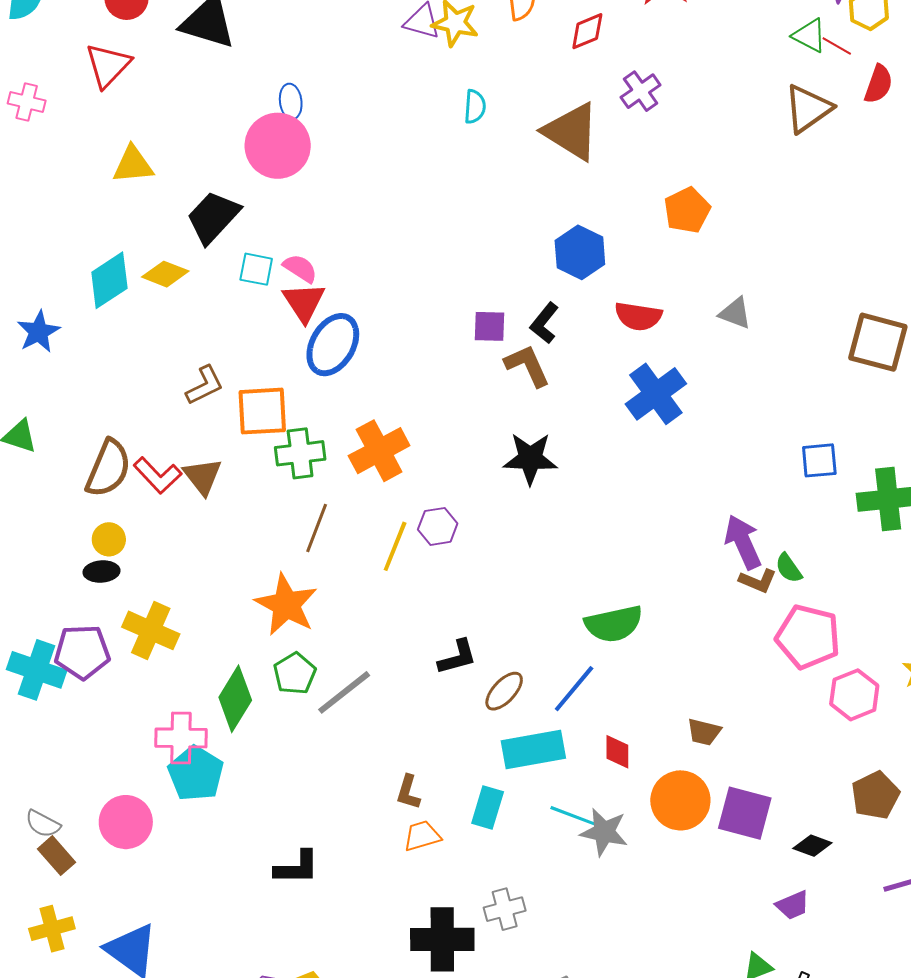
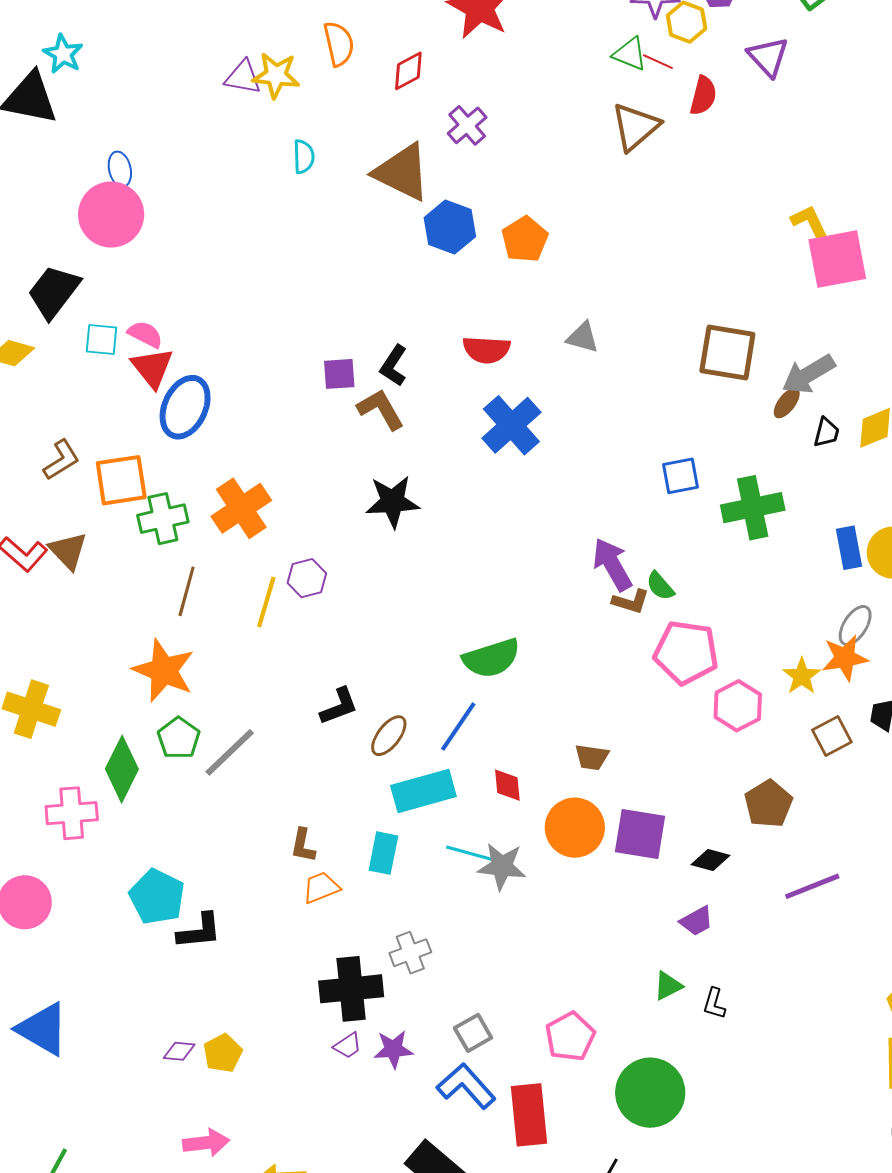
blue hexagon: (580, 252) -> (450, 227), moved
cyan pentagon: (196, 774) -> (157, 897), moved

